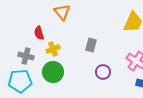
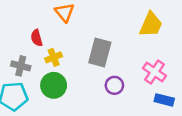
gray rectangle: (91, 45) -> (100, 53), size x1.6

